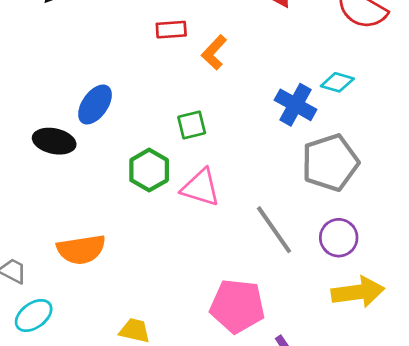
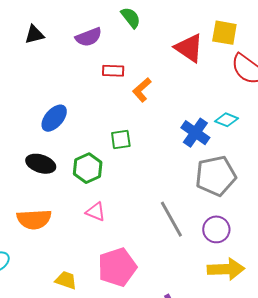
black ellipse: (54, 141) -> (41, 164), moved
pink triangle: (201, 187) -> (96, 212), moved, size x0.7
pink pentagon: (237, 306) -> (117, 267), moved, turned -30

